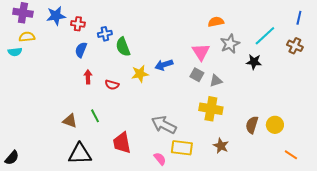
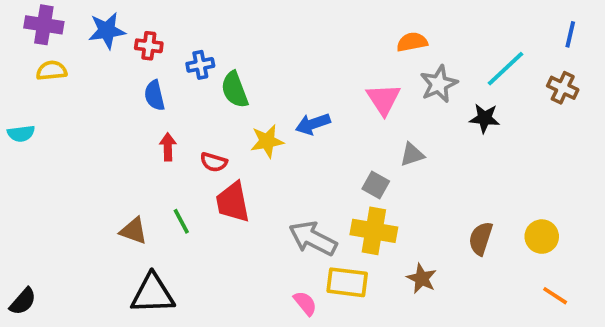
blue semicircle: (81, 50) -> (155, 95), turned -35
cyan semicircle: (15, 52) -> (21, 134), moved
gray square: (197, 75) -> (376, 185), moved
yellow cross: (211, 109) -> (374, 231), moved
yellow circle: (275, 125) -> (542, 237), moved
red trapezoid: (122, 143) -> (233, 202), moved

